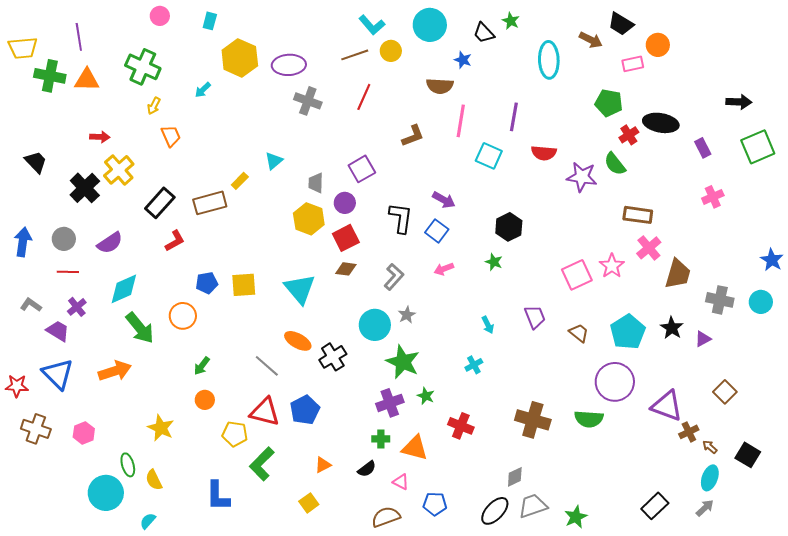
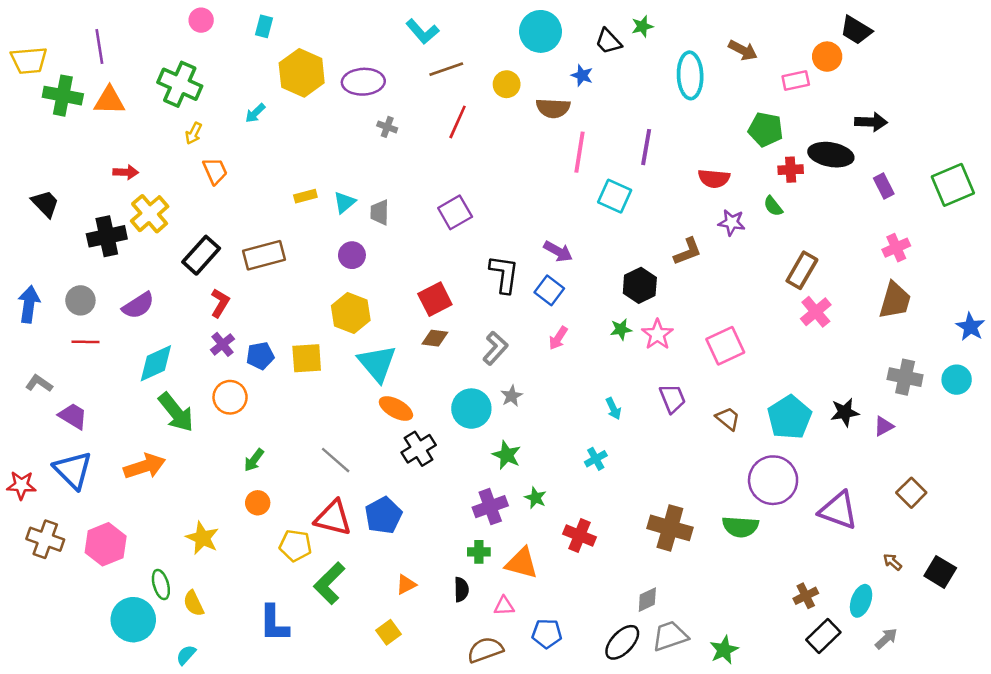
green star: (511, 21) -> (642, 26), turned 30
black trapezoid: (621, 24) -> (856, 30), moved
cyan L-shape: (372, 25) -> (422, 31), moved
yellow circle: (391, 51) -> (507, 84), moved
gray cross: (308, 101) -> (387, 127), size x0.6
black arrow: (739, 102) -> (871, 122), moved
red cross: (629, 135) -> (791, 170), turned 30
brown L-shape: (413, 136) -> (688, 251), moved
red semicircle: (544, 153) -> (714, 178), moved
green semicircle: (615, 164) -> (773, 206), size x0.7
purple star: (582, 177) -> (732, 222), size x0.7
yellow rectangle: (240, 181) -> (305, 196), moved, turned 30
gray trapezoid: (316, 183) -> (380, 212), moved
black cross: (85, 188) -> (107, 236), turned 32
purple circle: (345, 203) -> (352, 255), moved
brown rectangle: (638, 215) -> (802, 270), turned -68
yellow hexagon: (309, 219) -> (351, 313), moved
red L-shape: (175, 241) -> (220, 303), turned -30
green star: (494, 262) -> (621, 329), turned -30
pink star: (612, 266) -> (657, 334), moved
pink arrow: (444, 269) -> (558, 338), turned -36
brown trapezoid: (678, 274) -> (895, 300), moved
purple cross: (77, 307) -> (222, 344), moved
black star: (672, 328) -> (845, 412), turned 30
orange ellipse: (298, 341) -> (396, 409), moved
green star: (403, 362) -> (507, 455), size x0.7
brown cross: (689, 432) -> (806, 596), moved
pink hexagon: (84, 433) -> (106, 544), size x1.5
black semicircle: (367, 469) -> (461, 590), turned -54
cyan ellipse: (710, 478) -> (861, 601), moved
pink triangle: (401, 482) -> (504, 606), turned -30

